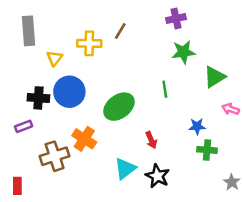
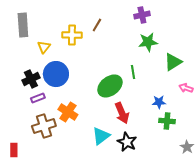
black cross: (38, 98) -> (31, 79), turned -30
green ellipse: (119, 107) -> (110, 86), moved
purple rectangle: (24, 126) -> (38, 98), moved
red arrow: (151, 140) -> (122, 113), size x1.5

